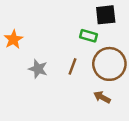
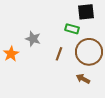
orange star: (13, 39) -> (11, 54), moved
gray star: (38, 69) -> (33, 39), moved

